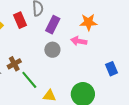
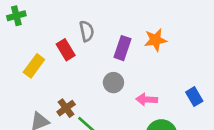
purple rectangle: (53, 25) -> (122, 48), moved
pink arrow: (79, 41) -> (147, 100), moved

